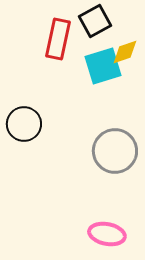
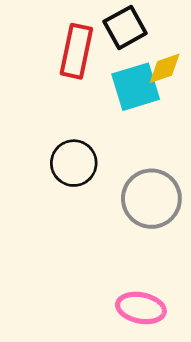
black circle: (24, 124) -> (74, 163), moved

